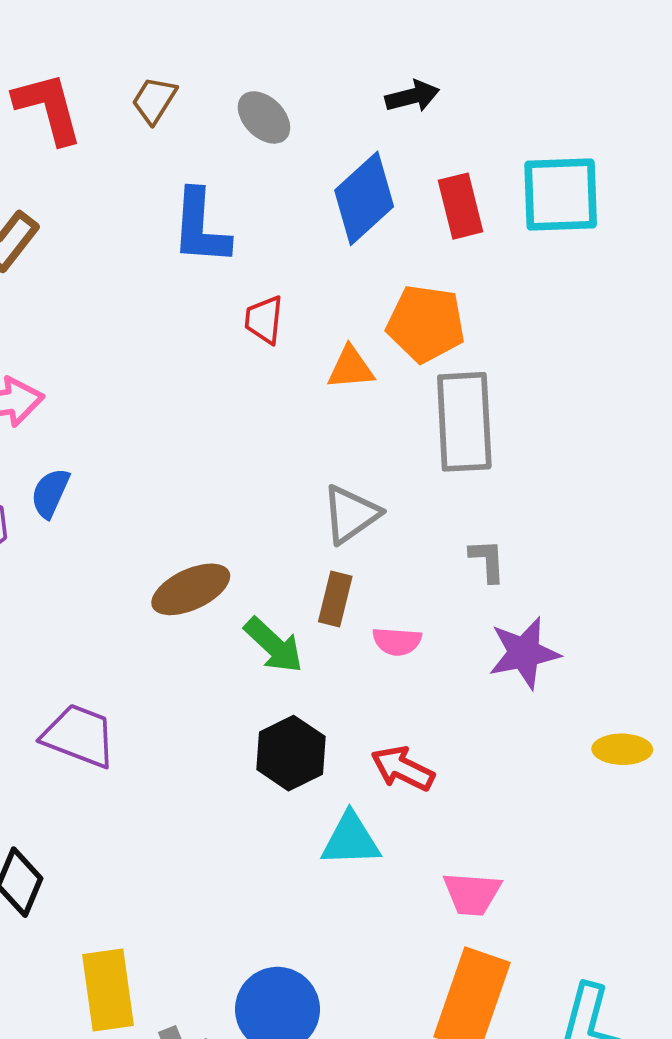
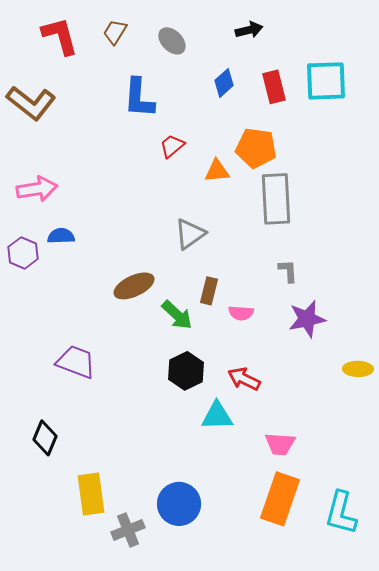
blue diamond: (364, 198) -> (224, 83), size x0.6
red trapezoid: (264, 320) -> (172, 146), turned 44
blue semicircle: (50, 493) -> (61, 236), turned 64
gray triangle: (351, 514) -> (190, 234), moved

